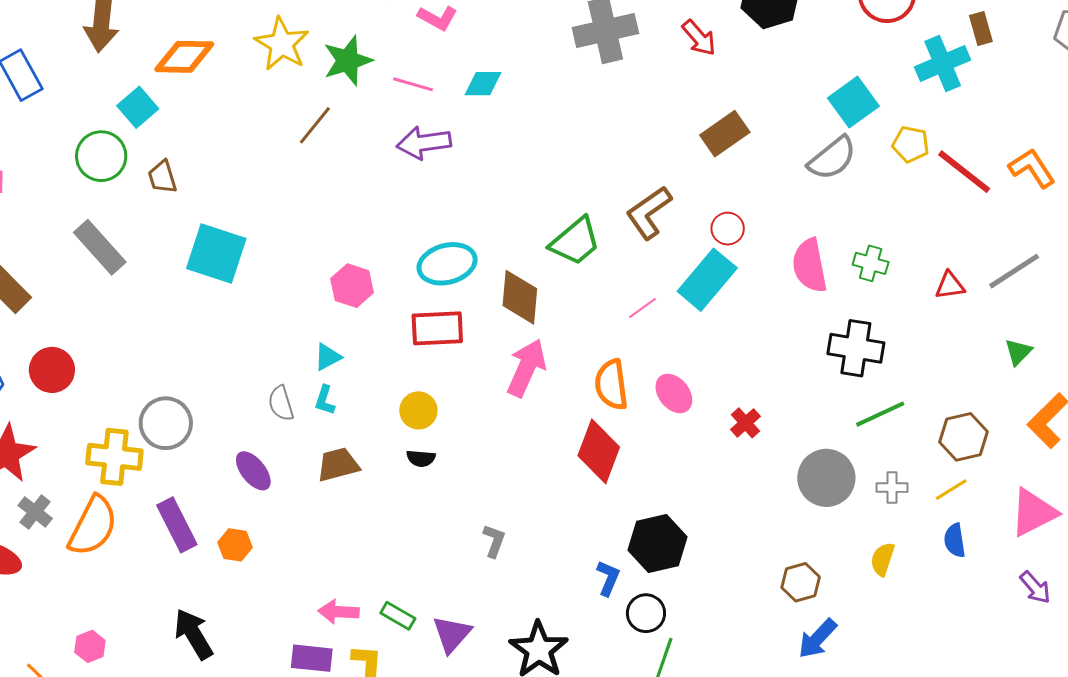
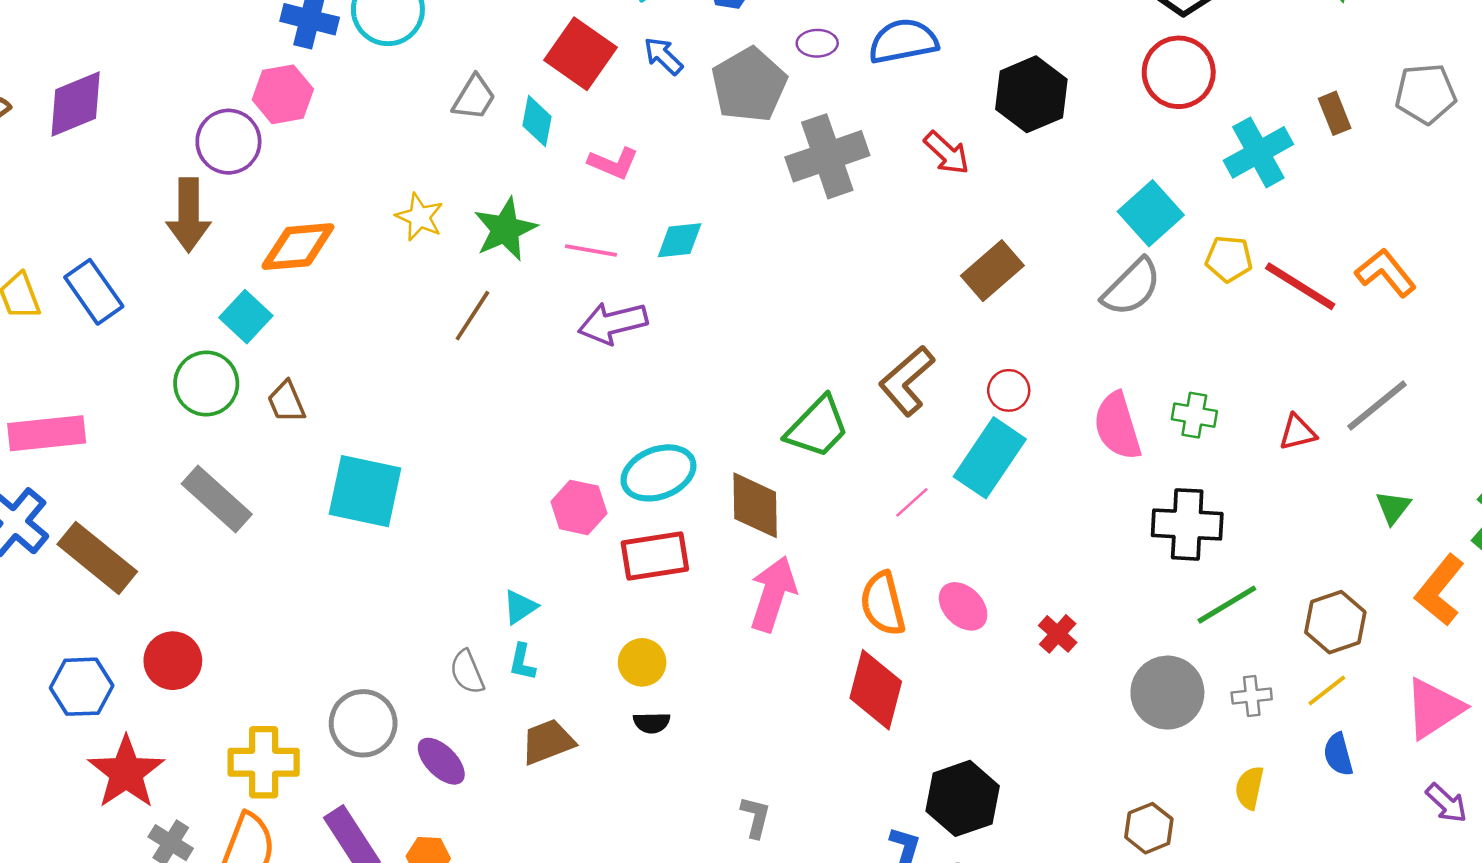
brown rectangle: (981, 28) -> (1335, 113), moved
yellow star: (282, 44) -> (420, 217), size x0.7
pink hexagon: (352, 286) -> (579, 507), moved
gray circle: (166, 423) -> (363, 723), moved

